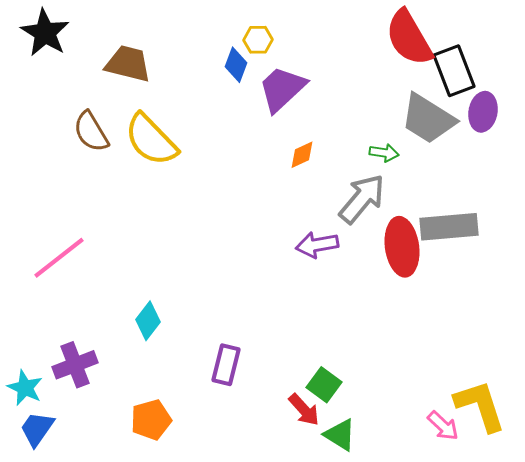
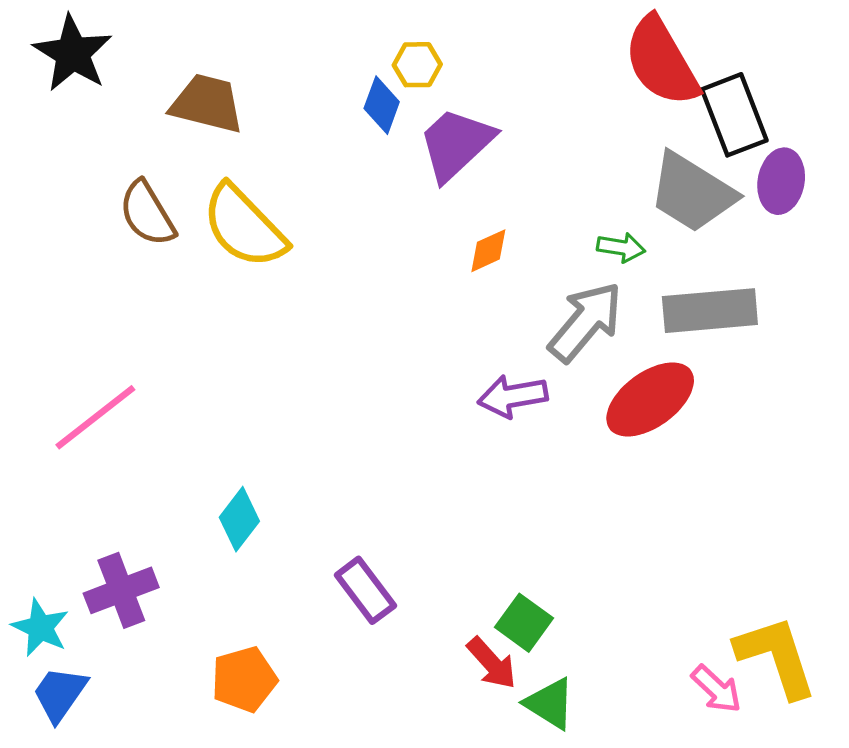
gray rectangle: (449, 227) -> (710, 311), moved
red ellipse: (402, 247) -> (650, 399), turned 62
purple rectangle: (226, 365) -> (365, 590), turned -51

